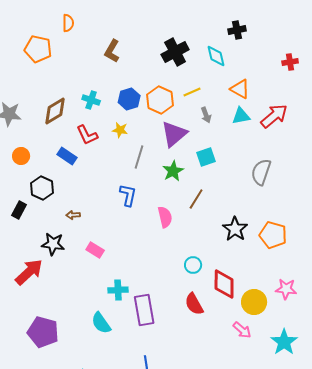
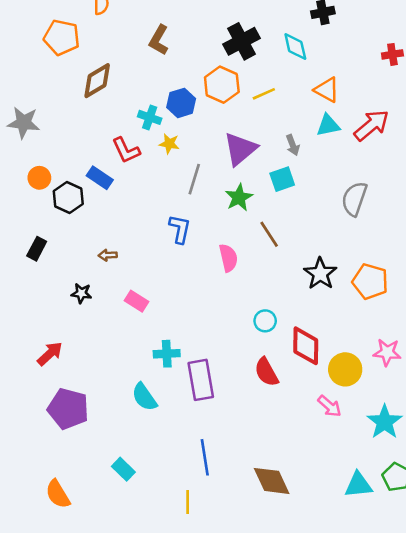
cyan cross: (91, 100) -> (150, 117), moved
orange hexagon: (160, 100) -> (222, 85), moved
brown diamond: (55, 111) -> (97, 81), moved
gray arrow: (206, 115) -> (293, 145), moved
black hexagon: (42, 188) -> (68, 197), moved
brown line: (196, 199) -> (269, 234), turned -65
black star: (53, 244) -> (81, 293), size x0.7
red arrow: (29, 272) -> (50, 354), moved, size x0.7

